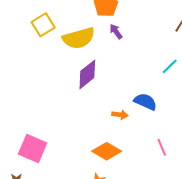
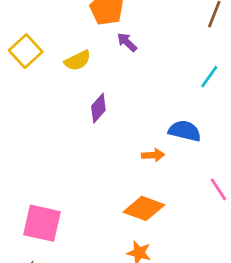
yellow semicircle: (79, 38) -> (78, 61), size x0.6
purple diamond: (87, 74) -> (98, 108), size x0.7

